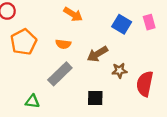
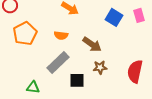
brown arrow: (97, 54) -> (92, 44), turned -114
brown star: (119, 71) -> (100, 67), moved
black square: (95, 98) -> (77, 80), moved

